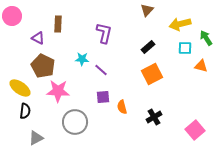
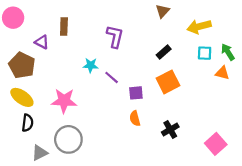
green arrow: (206, 38) -> (228, 52), moved
brown pentagon: (43, 66) -> (22, 65), moved
purple square: (103, 97) -> (136, 93), moved
gray circle: (75, 122) -> (68, 139), moved

